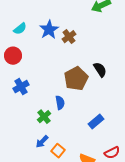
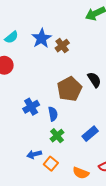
blue cross: (21, 87) -> (31, 107), moved
green cross: (44, 117) -> (57, 136), moved
blue arrow: (42, 142) -> (34, 154), turned 32

